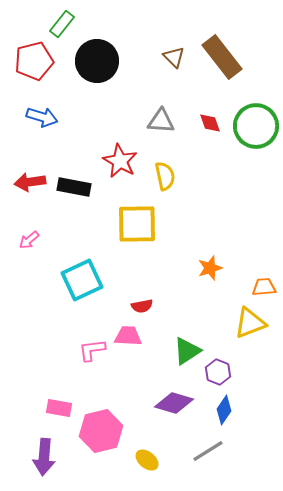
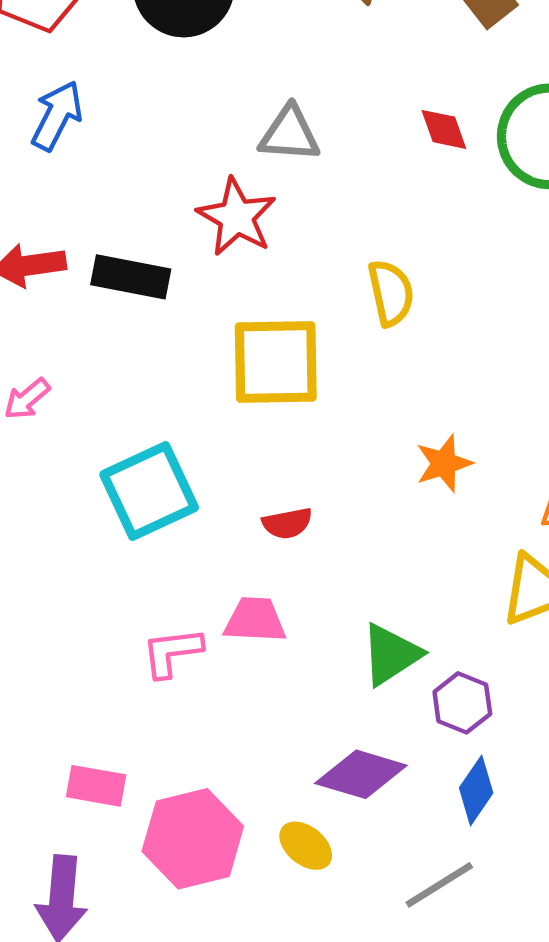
blue arrow: (42, 117) -> (57, 116), turned -80
gray triangle: (161, 121) -> (290, 134), moved
yellow semicircle: (165, 176) -> (391, 293), moved
red semicircle: (142, 306) -> (287, 523), moved
yellow ellipse: (147, 460) -> (306, 846), moved

